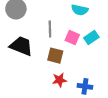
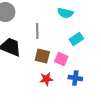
pink square: (72, 38) -> (61, 59), moved
blue cross: (85, 86) -> (75, 78), moved

